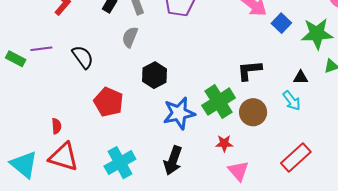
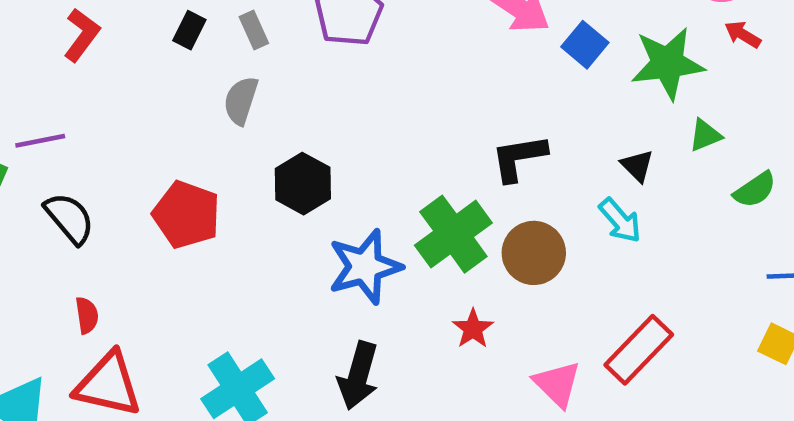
black semicircle: (83, 57) -> (69, 218), moved
black triangle: (301, 77) -> (637, 166), turned 49
red pentagon: (109, 102) -> (186, 215), moved
red star: (224, 143) -> (473, 329), turned -30
pink triangle: (238, 171) -> (557, 384), moved

